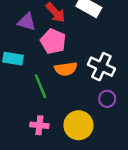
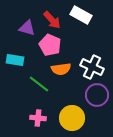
green line: (41, 86) -> (39, 84), turned -30
purple circle: (107, 99) -> (97, 95), size x1.5

